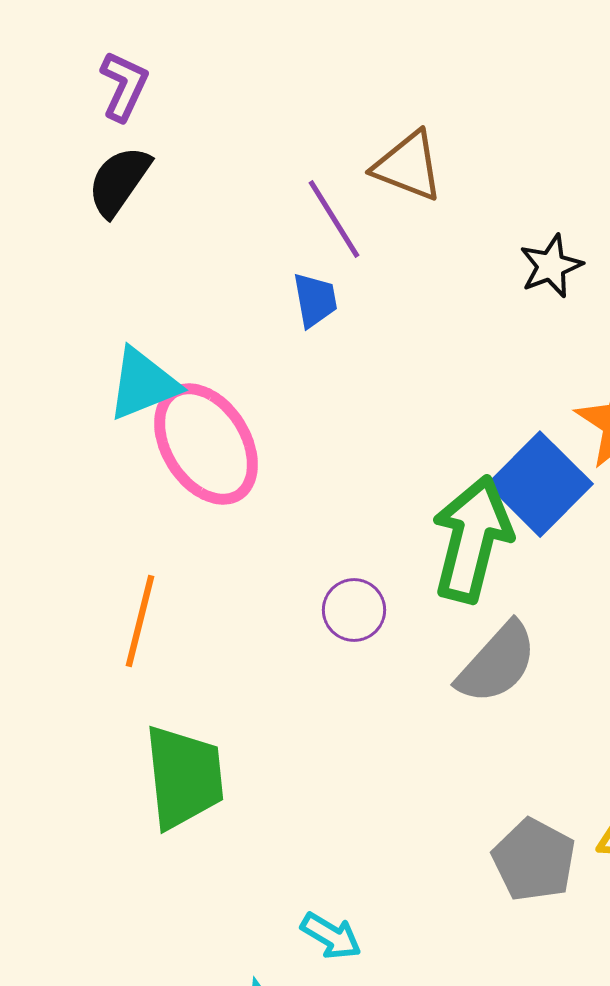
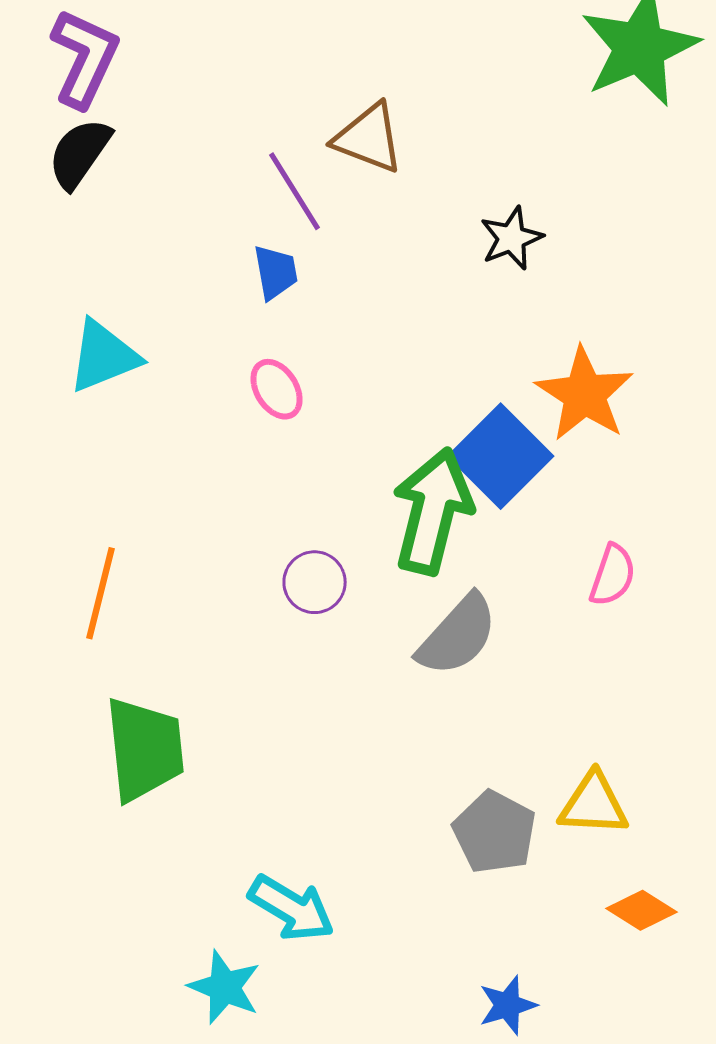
purple L-shape: (124, 86) -> (85, 58), size x1.4
pink ellipse: (206, 444) -> (277, 389), moved, size x0.5
cyan arrow: (331, 936) -> (292, 908), size x1.4

